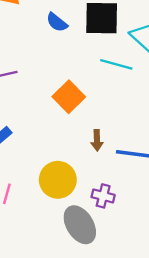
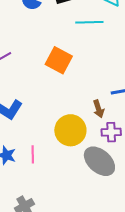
brown arrow: (97, 140) -> (99, 109), moved

